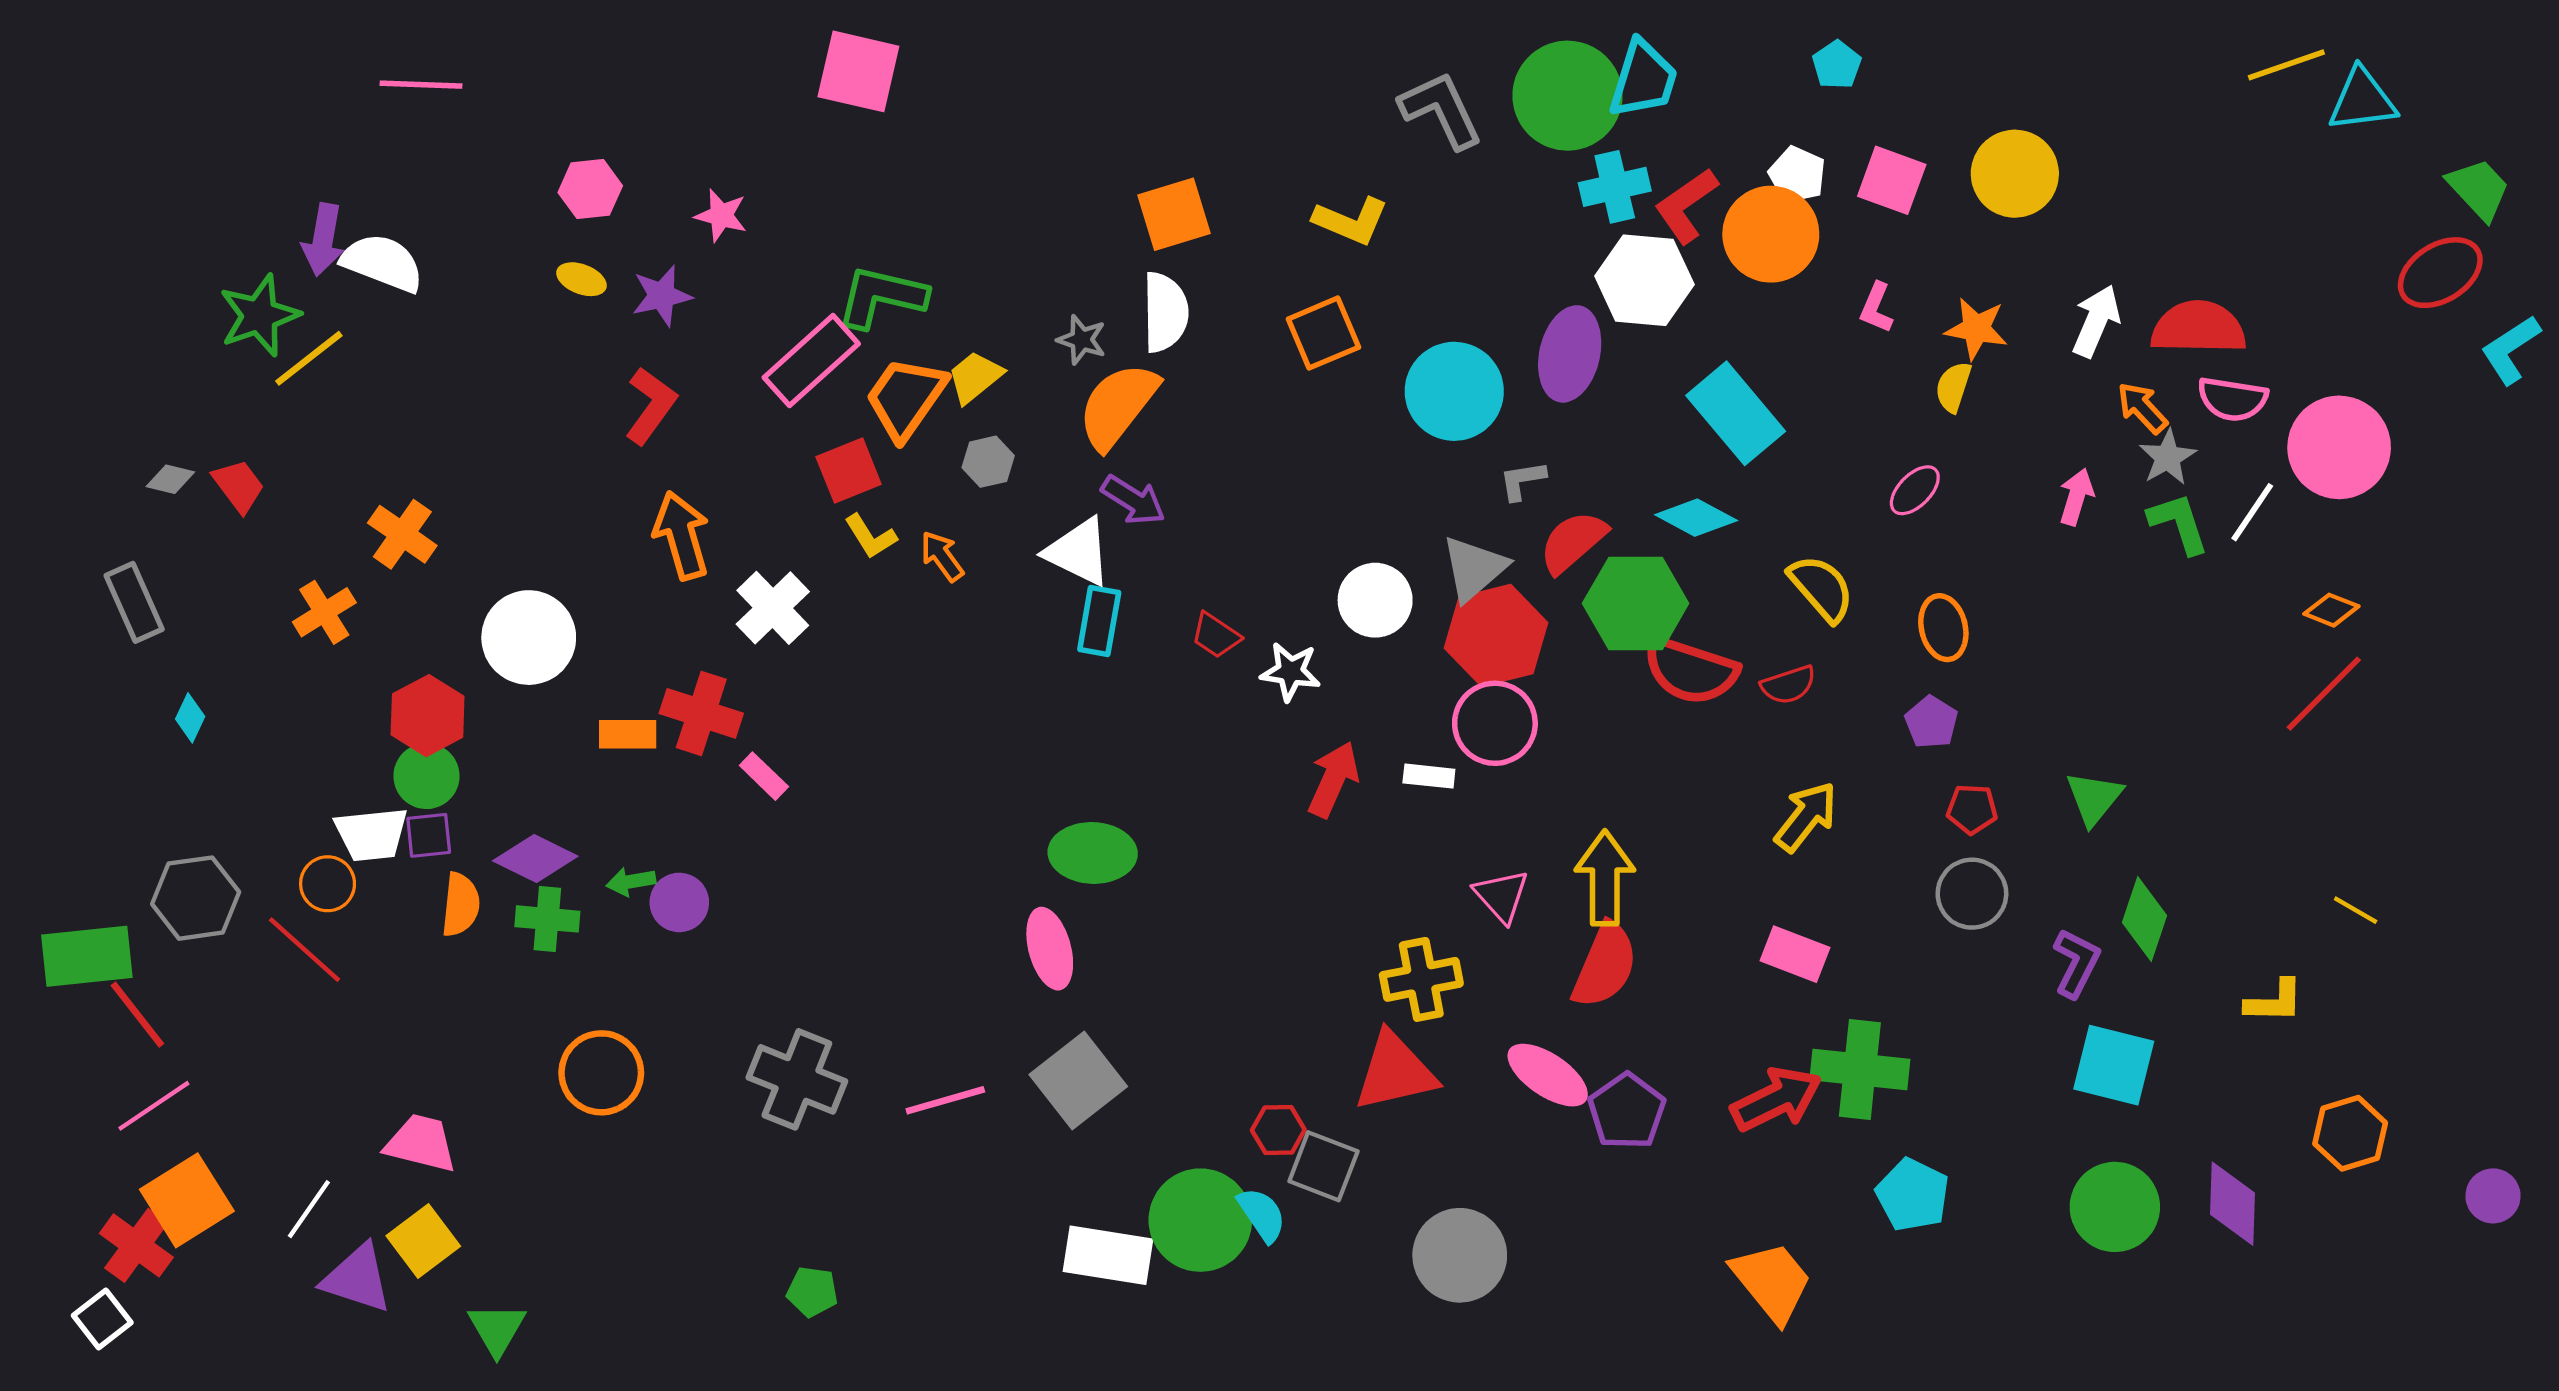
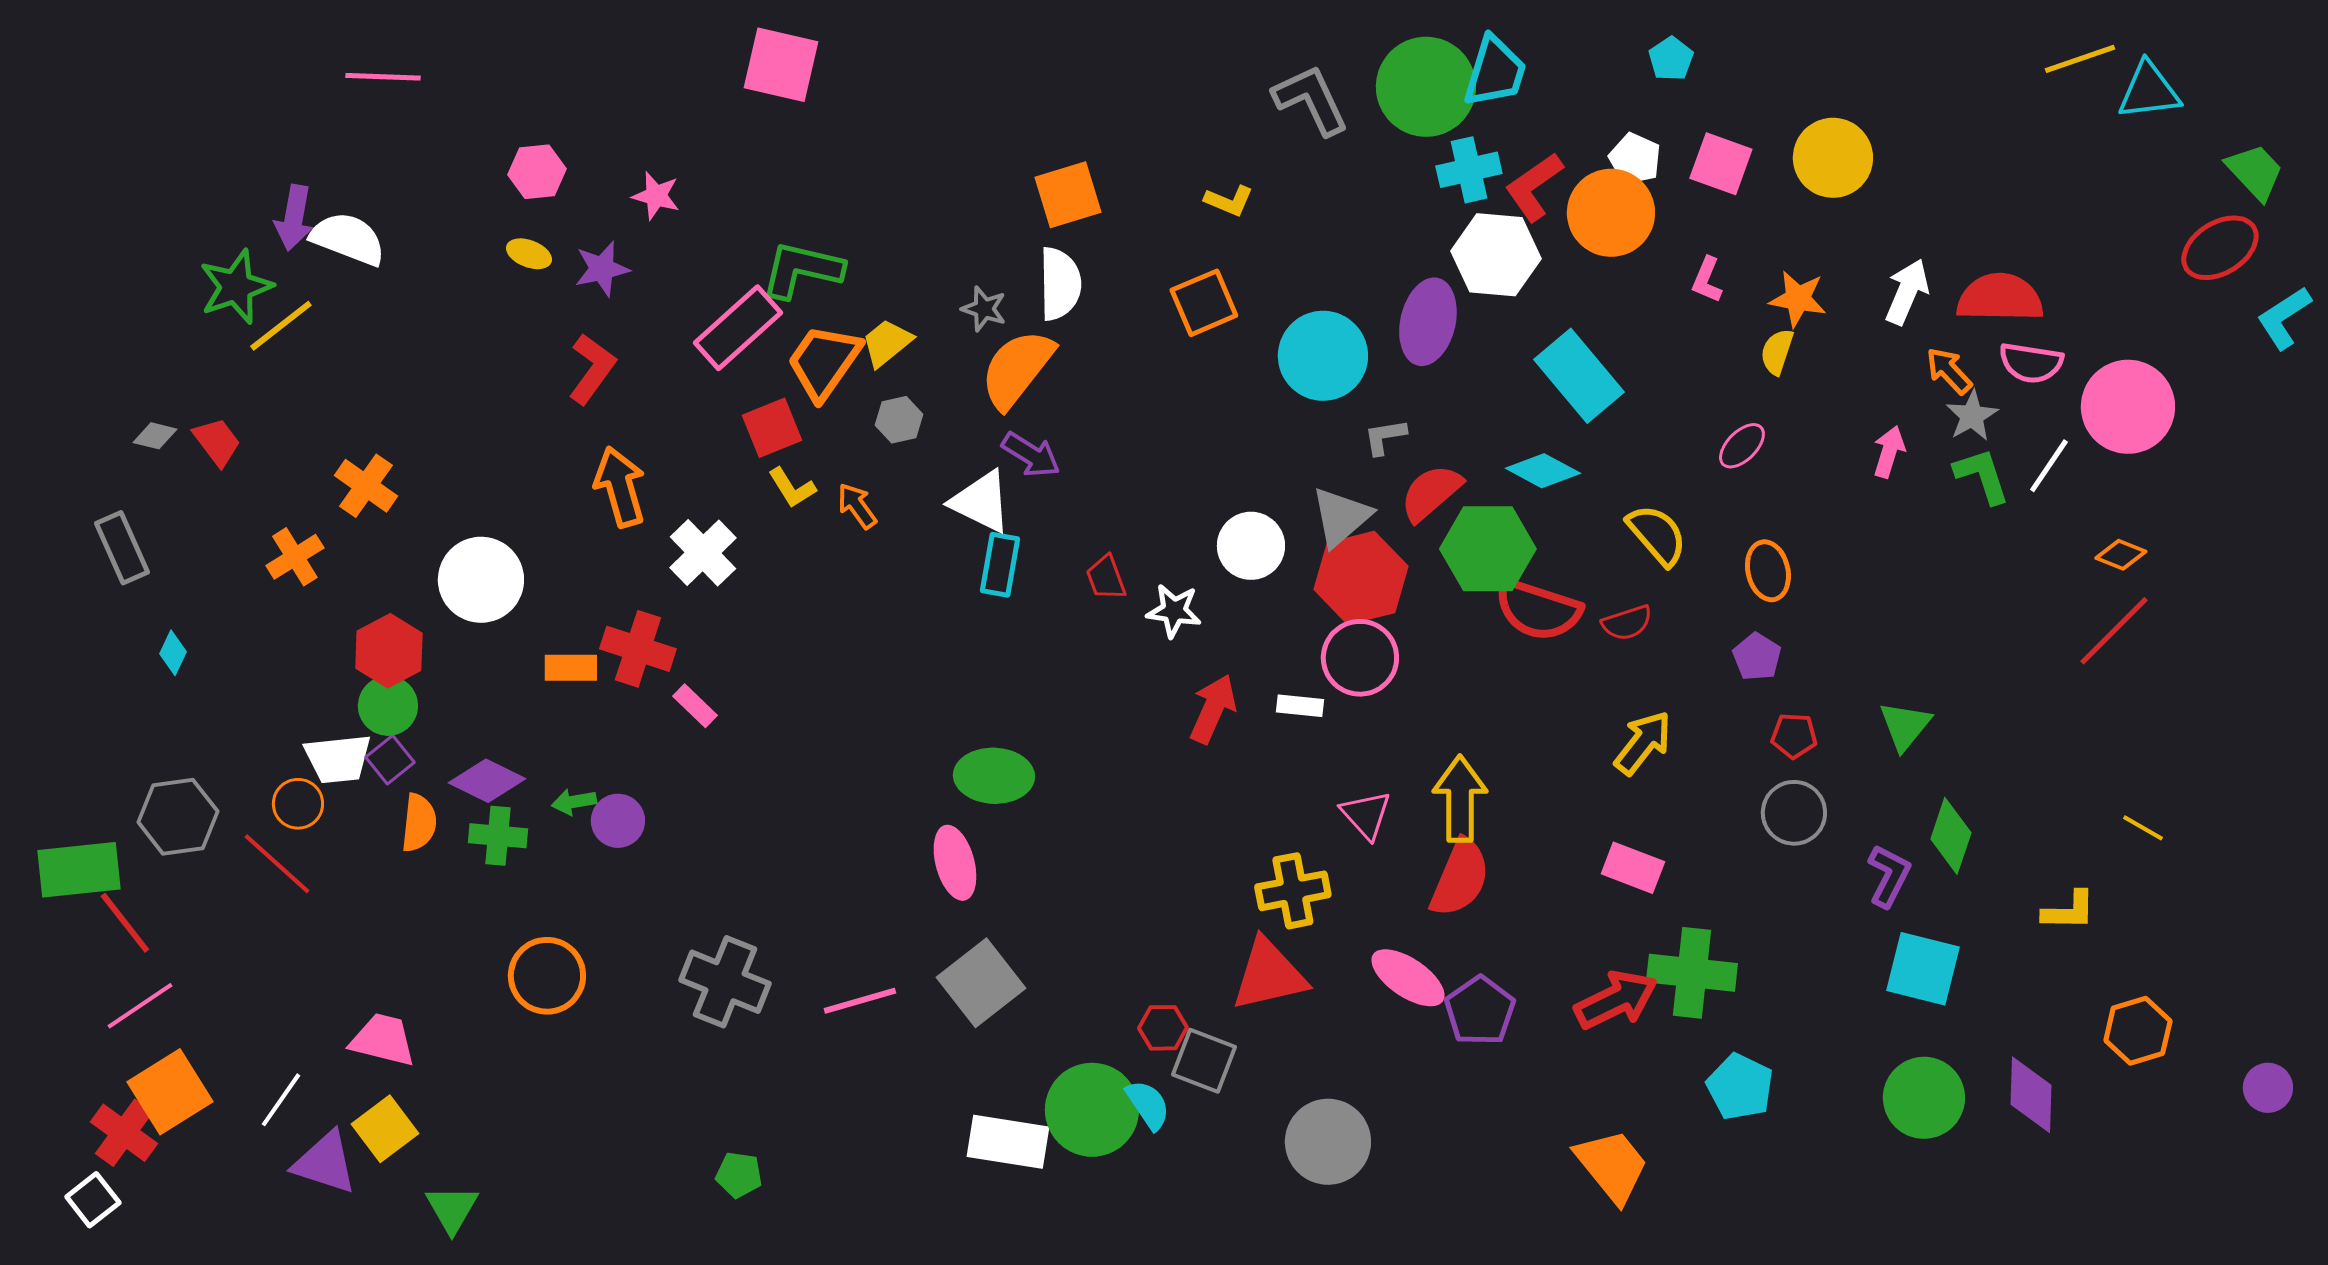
yellow L-shape: (1351, 221) -> (1229, 201), size x0.7
red trapezoid: (1216, 635) -> (1106, 578), turned 36
purple square: (429, 835) -> (390, 760), turned -33

